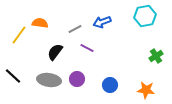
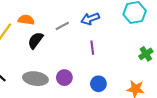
purple line: (87, 48) -> (92, 48), moved, turned 56
black semicircle: (55, 52) -> (35, 40), moved

